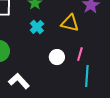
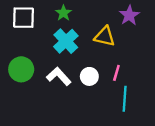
cyan cross: (37, 27) -> (66, 41), size x1.5
white L-shape: (19, 81) -> (59, 76), moved

